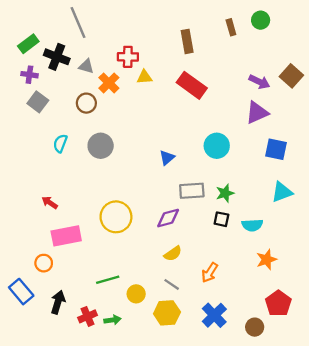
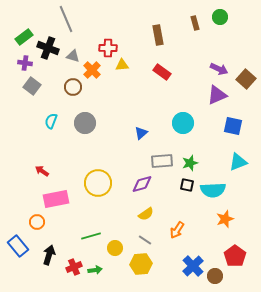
brown square: (291, 76) -> (246, 79), moved
red rectangle: (192, 85) -> (162, 72), size x0.7
cyan semicircle: (252, 225) -> (213, 190), size x1.4
blue cross: (214, 315) -> (193, 266), moved

